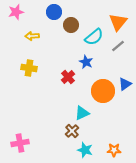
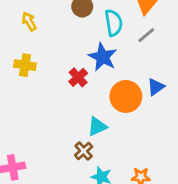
yellow arrow: (32, 36) -> (29, 22), turned 64
cyan semicircle: (94, 37) -> (114, 23), turned -60
blue star: (86, 62) -> (103, 57), size x1.5

